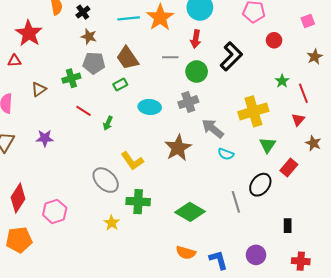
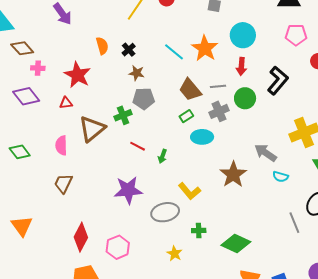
cyan line: (129, 18) -> (174, 52), turned 50
brown trapezoid: (127, 58) -> (190, 90), moved
green rectangle: (120, 84) -> (186, 116), moved
brown triangle: (39, 89) -> (92, 129), size x1.8
gray cross: (188, 102) -> (219, 111), moved
purple star: (45, 138) -> (128, 190), moved, size x1.6
gray ellipse: (106, 180) -> (165, 212), turned -52
green cross: (138, 202) -> (199, 230), size x0.6
green diamond: (190, 212) -> (236, 243), moved

